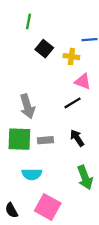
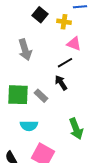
gray arrow: (27, 106) -> (25, 50), moved
black arrow: (77, 138) -> (61, 83), moved
gray rectangle: (45, 140) -> (41, 96), turned 48

